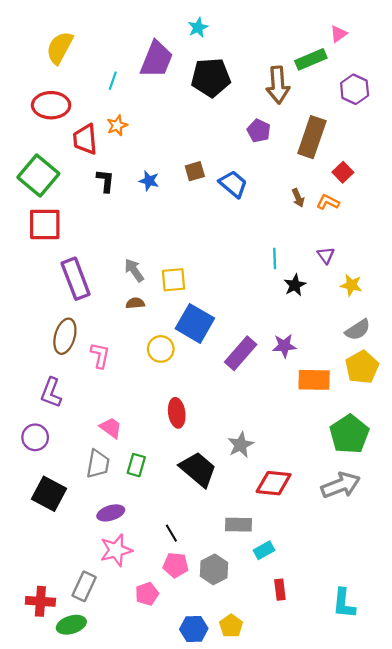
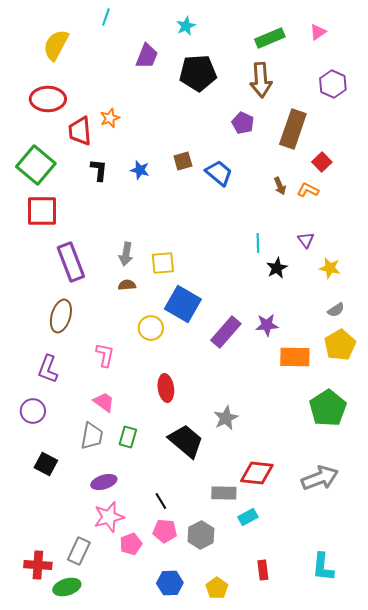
purple trapezoid: (156, 59) -> (147, 56), size x0.7
green rectangle: (311, 59) -> (270, 38), moved
cyan line: (113, 81) -> (106, 17), moved
gray arrow: (134, 270) -> (126, 254), turned -135
gray semicircle: (358, 330) -> (336, 310), size x0.7
pink L-shape: (100, 355) -> (105, 355), moved
red diamond: (274, 483) -> (257, 473), moved
gray arrow: (341, 485) -> (320, 478), moved
black square: (49, 494) -> (46, 464), size x0.7
red rectangle: (280, 590) -> (263, 570), moved
pink pentagon: (147, 594) -> (131, 544), moved
blue hexagon: (194, 629) -> (170, 583), moved

